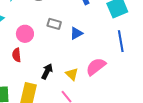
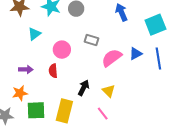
blue triangle: (76, 33) -> (136, 54), moved
pink semicircle: (96, 67) -> (112, 58), moved

